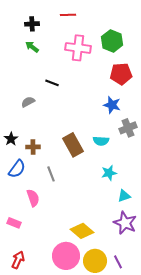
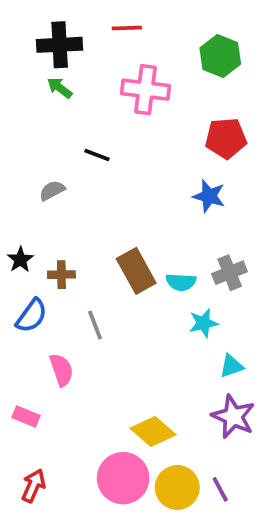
black cross: (32, 24) -> (60, 45), size x1.6
green hexagon: (112, 41) -> (220, 56), moved
gray cross: (128, 128) -> (230, 273), moved
cyan semicircle: (101, 141) -> (181, 282), moved

